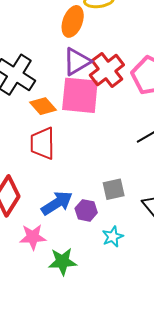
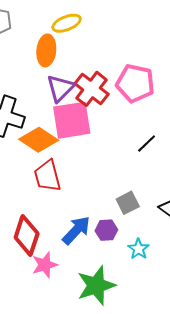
orange diamond: (43, 106) -> (39, 140), size x1.4
pink star: (33, 237) -> (45, 265), moved
green star: (62, 262) -> (96, 286), size x1.4

